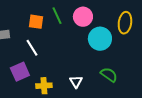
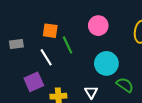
green line: (57, 16) -> (68, 45), moved
cyan circle: (100, 39) -> (106, 63), moved

